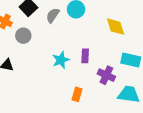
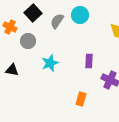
cyan star: (61, 60) -> (50, 63), moved

